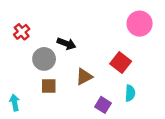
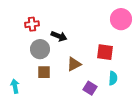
red cross: (22, 32) -> (32, 24), moved, turned 32
red square: (121, 62) -> (105, 52), turned -30

